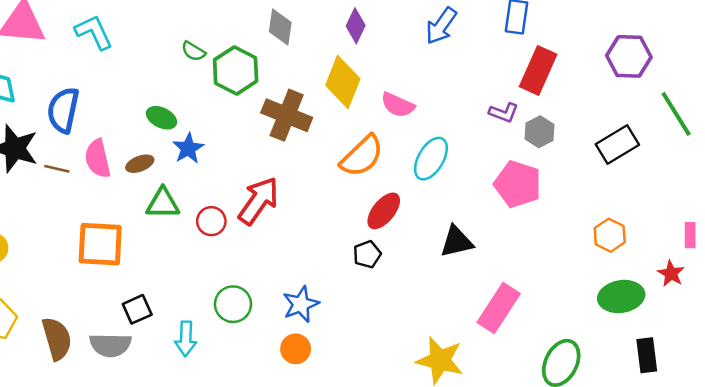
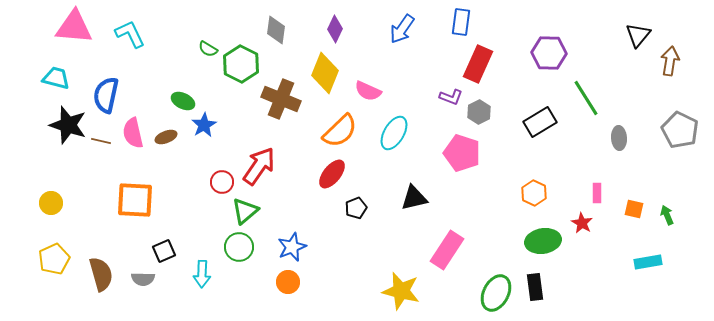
green triangle: (163, 203) -> (245, 211), moved, turned -40
red ellipse: (384, 211) -> (332, 174), moved
black pentagon: (367, 254) -> (356, 208), moved
gray semicircle: (110, 345) -> (143, 279), size x0.7
black rectangle: (647, 355) -> (535, 287), moved

